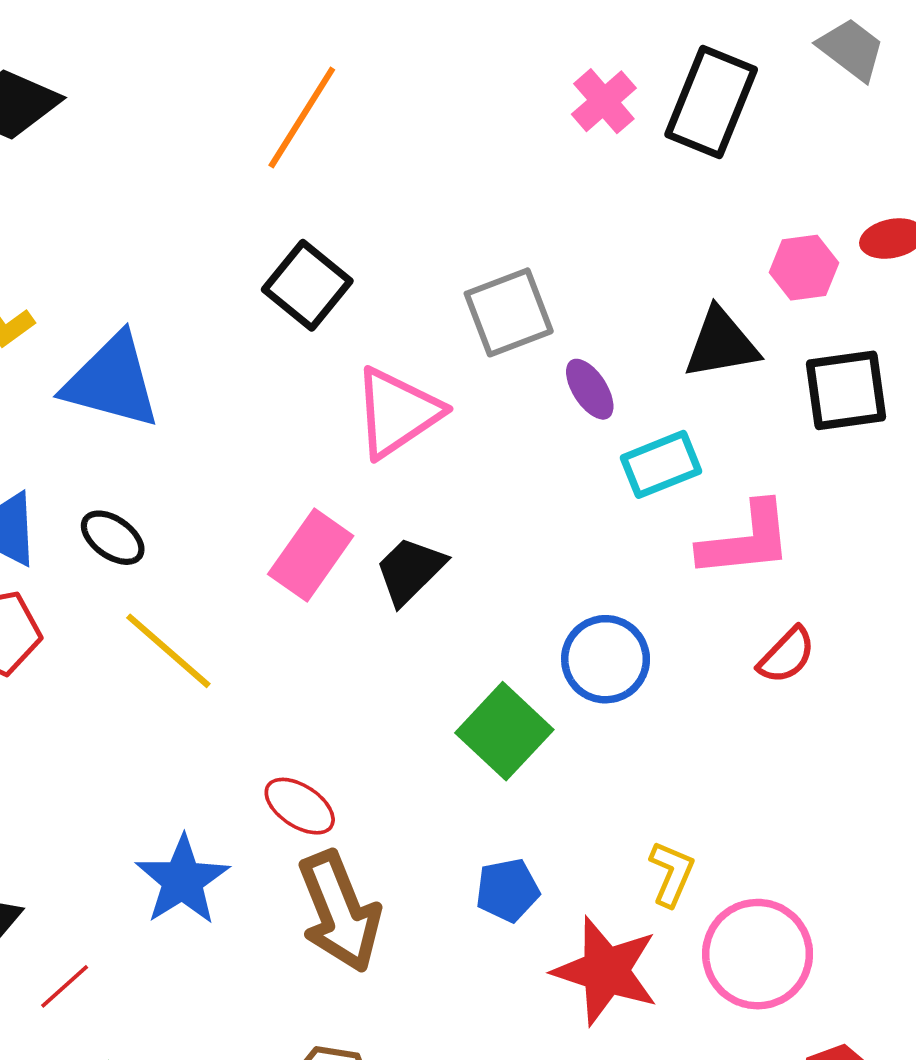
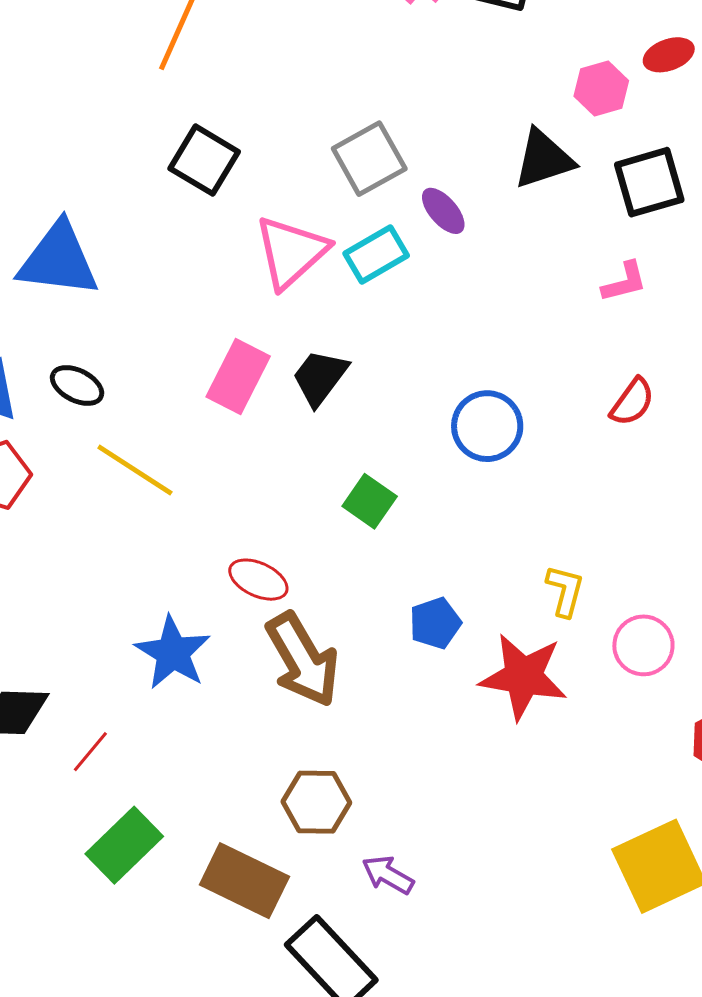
cyan rectangle: (661, 464) -> (376, 255), moved
pink L-shape: (746, 540) -> (624, 282), moved, size x0.6
green square: (504, 731) -> (370, 501), moved, size x0.7
pink circle: (758, 954) -> (643, 645), size x0.7

